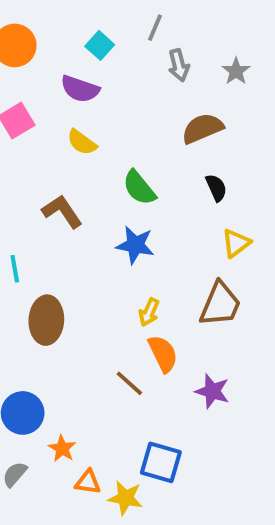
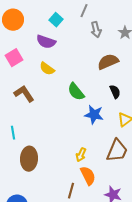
brown L-shape: (62, 211) -> (24, 94), moved
blue star: (135, 245) -> (94, 115), moved
brown line: (129, 383) -> (71, 191), turned 63

